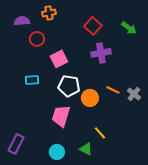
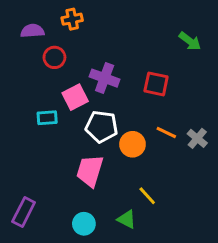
red square: (93, 26) -> (156, 84), moved, turned -30
purple cross: (101, 53) -> (105, 78), moved, turned 30
pink square: (59, 59) -> (75, 97), moved

